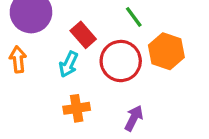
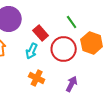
orange cross: (77, 108) -> (37, 78), turned 35

